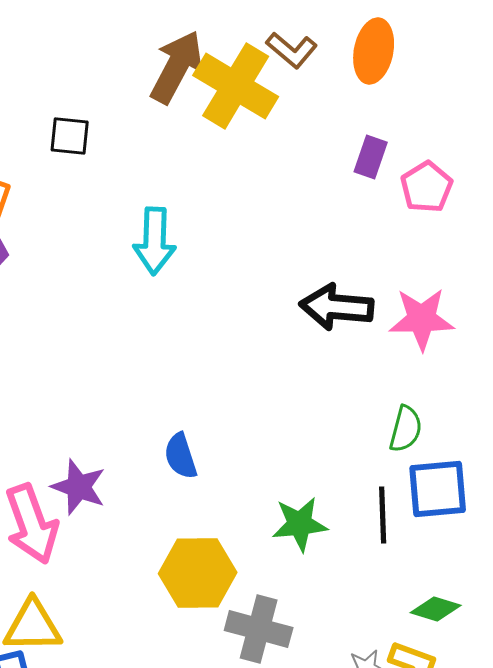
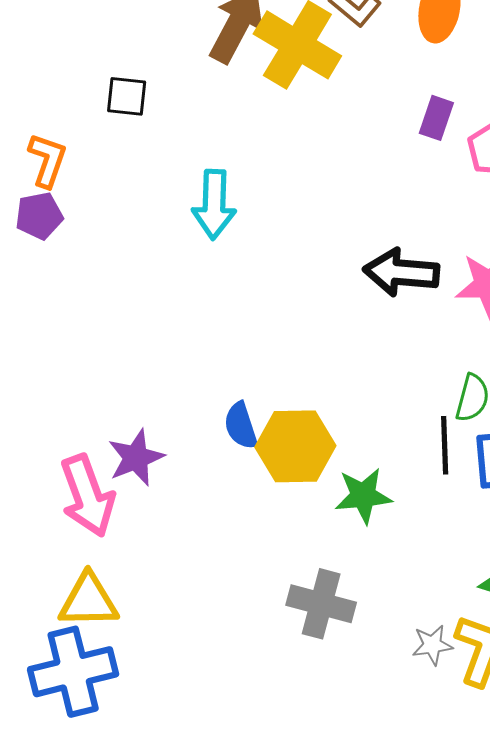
purple star: (79, 487) -> (136, 458), turned 30
black line: (383, 515) -> (445, 445), moved
yellow hexagon: (198, 573) -> (295, 446), moved

